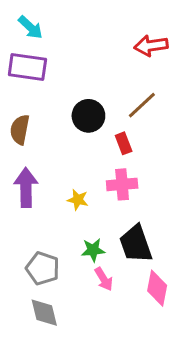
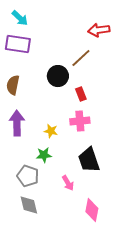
brown line: (142, 105) -> (81, 58), moved
green star: (93, 250) -> (44, 155), moved
pink diamond: (157, 288) -> (92, 210), moved

